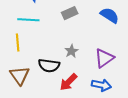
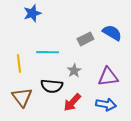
gray rectangle: (70, 13) -> (86, 39), moved
cyan line: (28, 20) -> (48, 52), moved
purple triangle: (104, 58) -> (108, 77), turned 30

